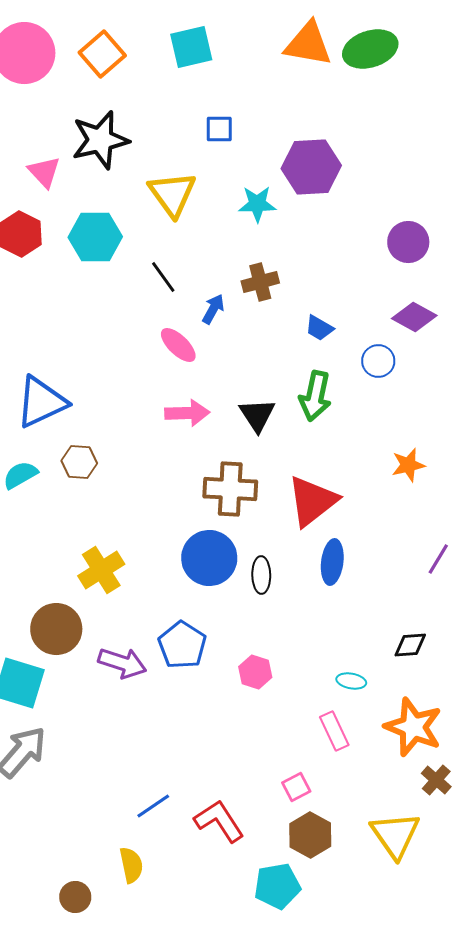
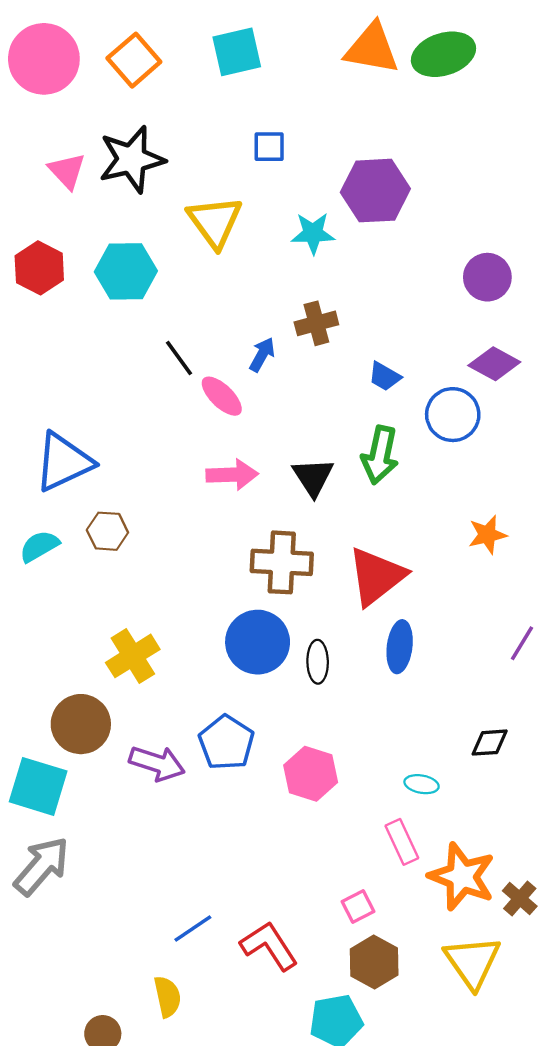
pink triangle: (44, 172) -> (67, 171), moved
black line: (163, 277) -> (179, 358), moved
blue circle: (378, 361) -> (453, 415), size x1.4
pink hexagon: (255, 672) -> (311, 774), size x1.4
orange star: (413, 727) -> (462, 877), moved

